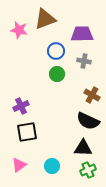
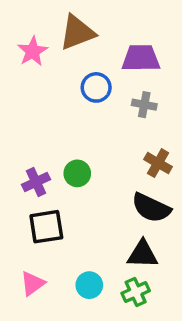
pink star: (19, 30) -> (33, 51), turned 30
green circle: (57, 74) -> (77, 173), moved
green cross: (88, 170) -> (136, 292), moved

